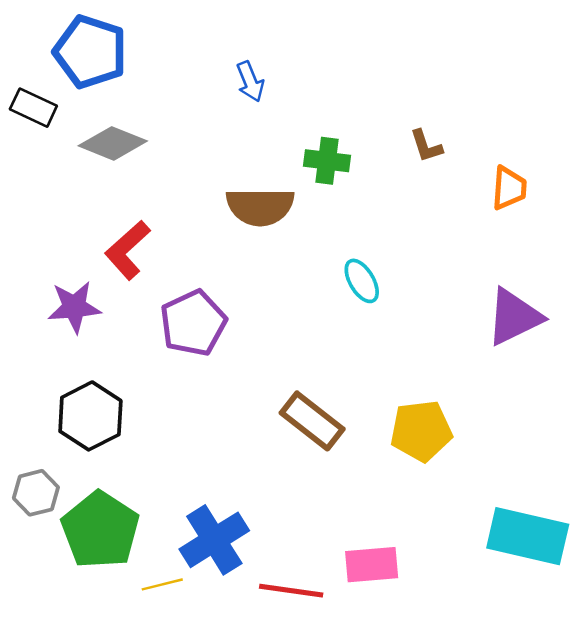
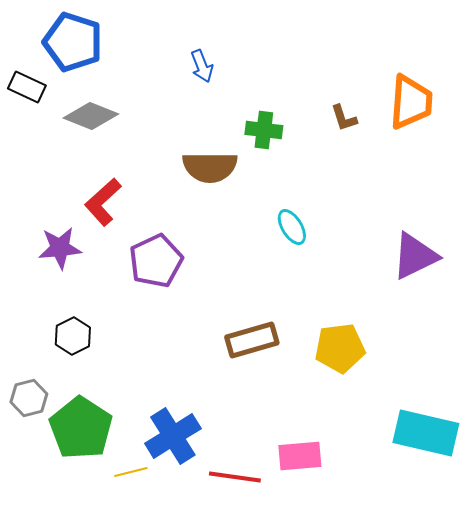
orange trapezoid: (509, 188) -> (411, 102), moved, size x1.5
black hexagon: (90, 416) -> (73, 336), size x0.7
brown rectangle: (312, 421) -> (252, 340), turned -54

